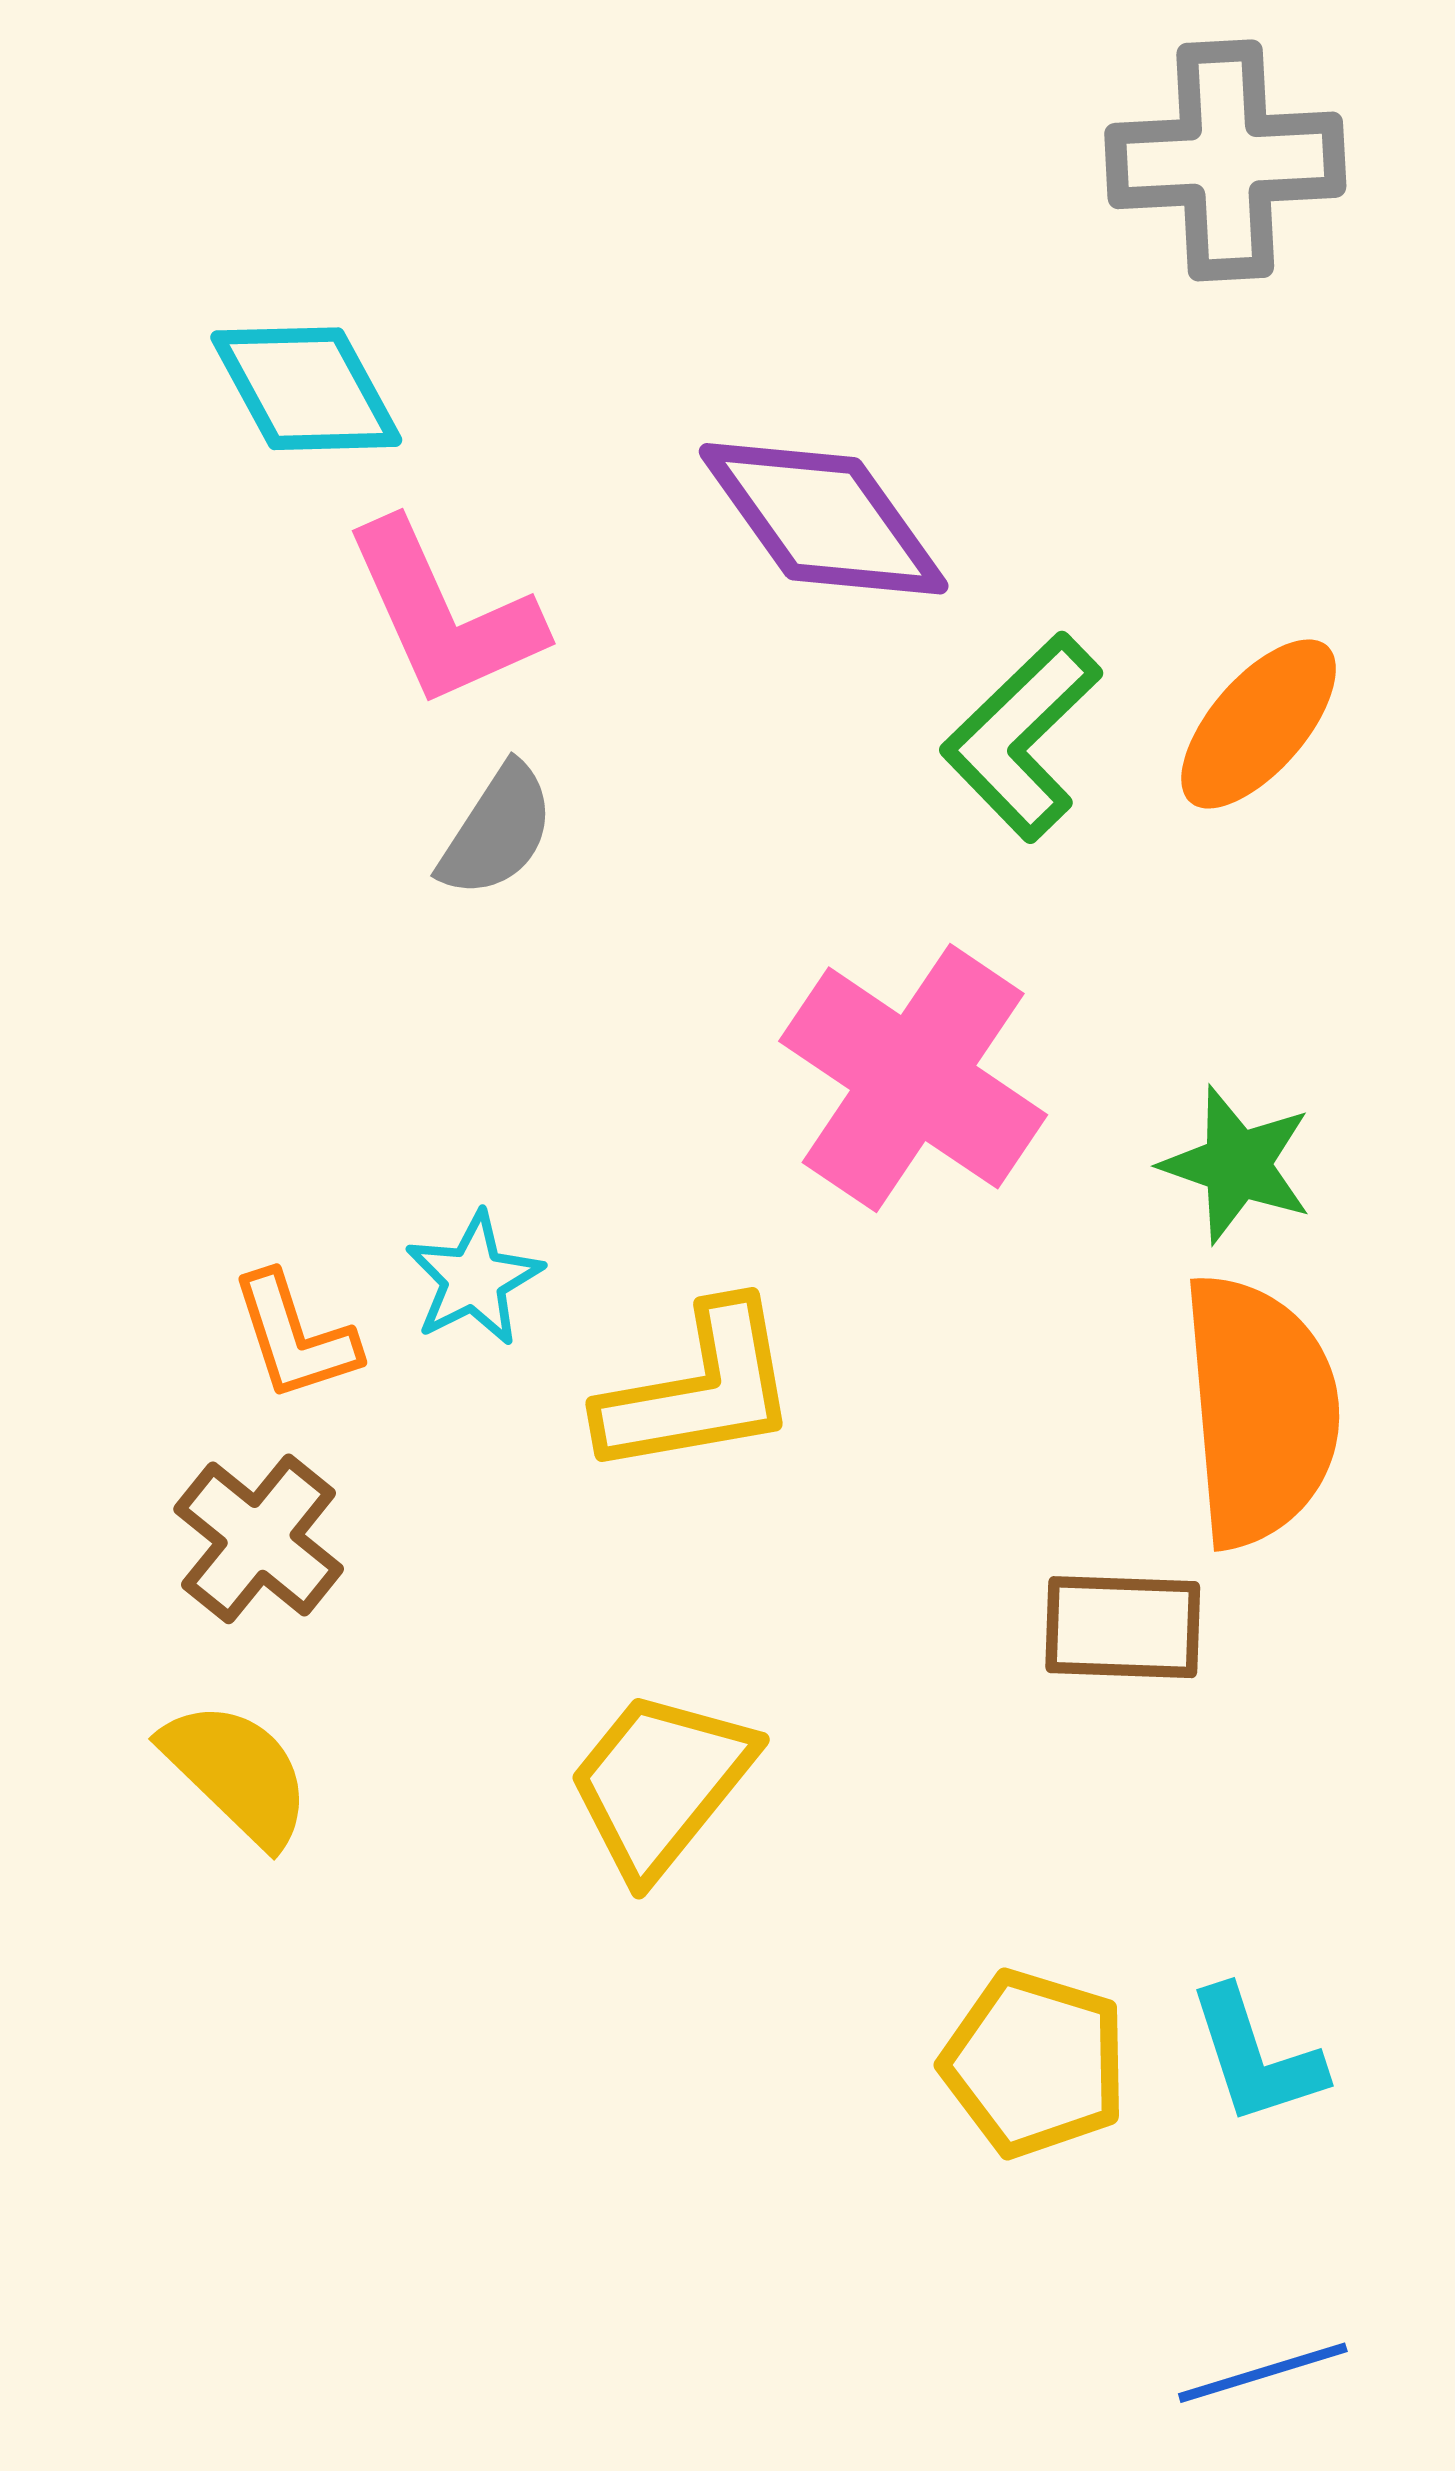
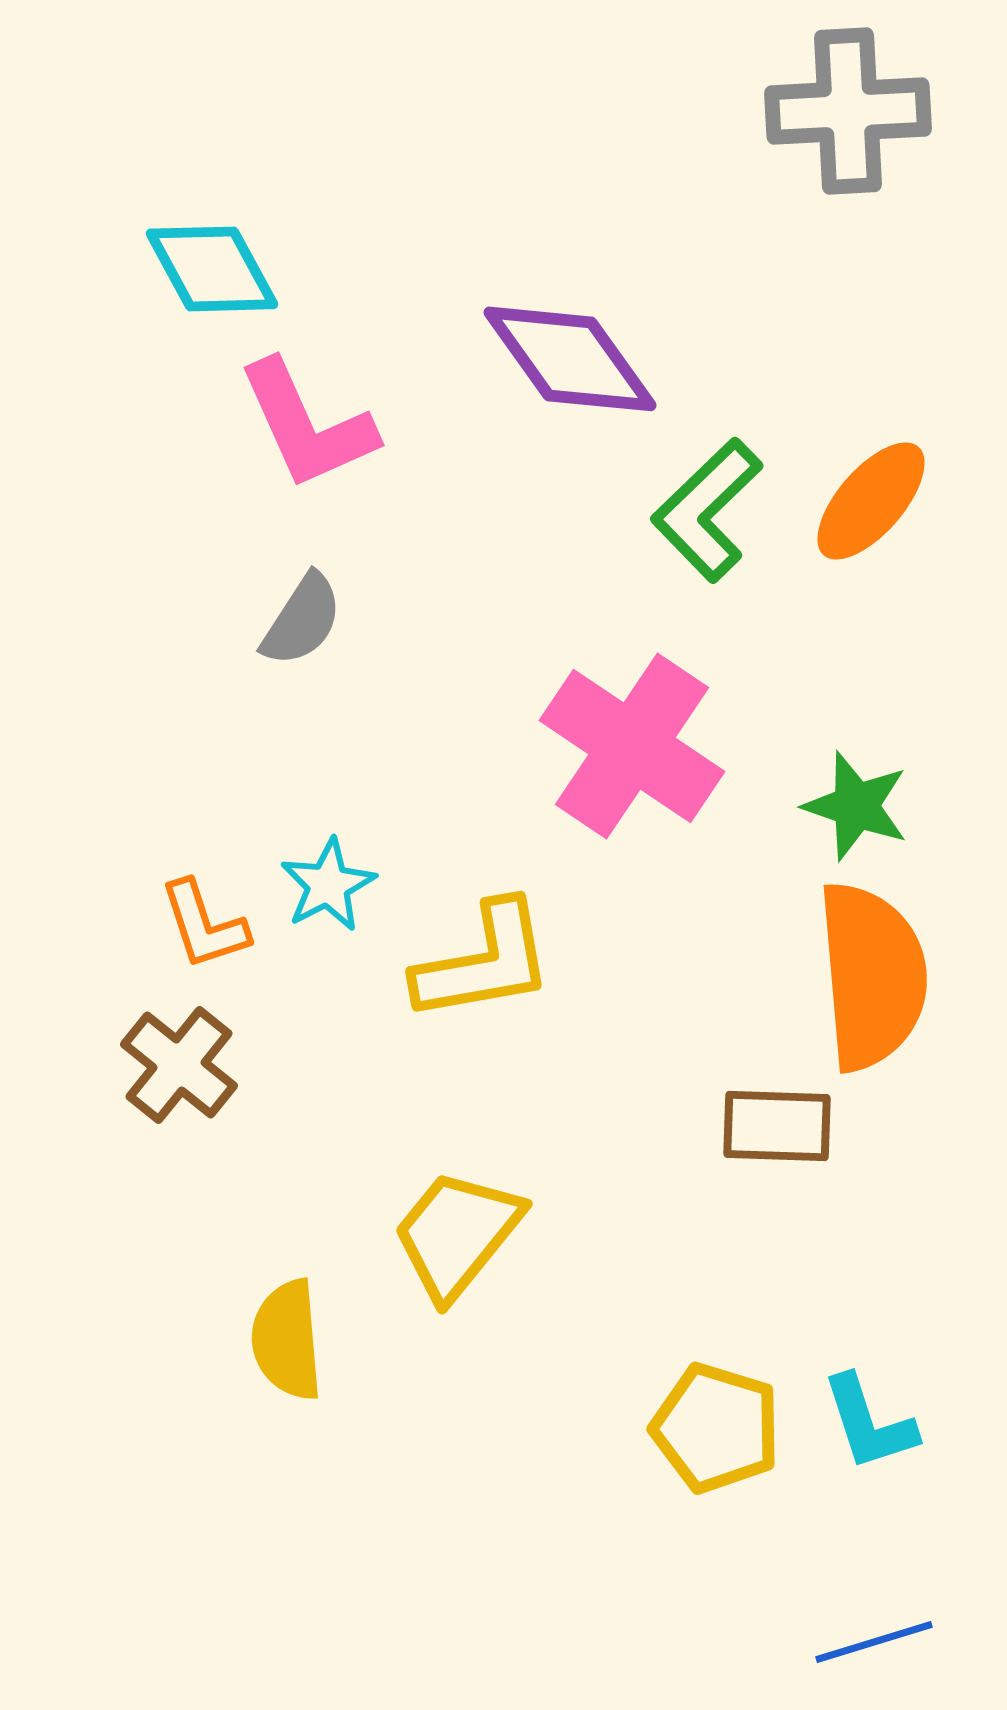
gray semicircle: (497, 831) -> (302, 620), moved
yellow semicircle: (237, 1773) -> (287, 1340), moved, turned -139

